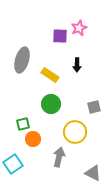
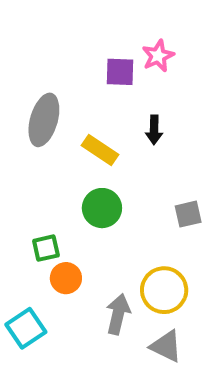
yellow circle: (75, 132) -> (164, 290), moved
gray triangle: (93, 173) -> (166, 346), moved

